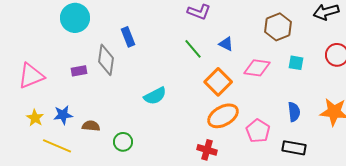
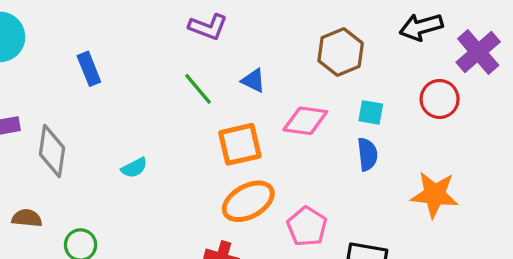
gray diamond: (106, 60) -> (52, 151), moved
orange square: (218, 82) -> (240, 144), turned 32
cyan semicircle: (155, 96) -> (134, 168), size x0.7
blue semicircle: (294, 112) -> (367, 154), moved

